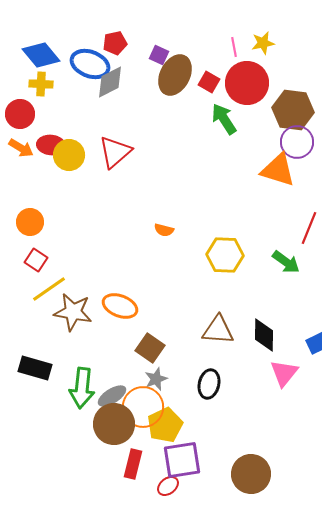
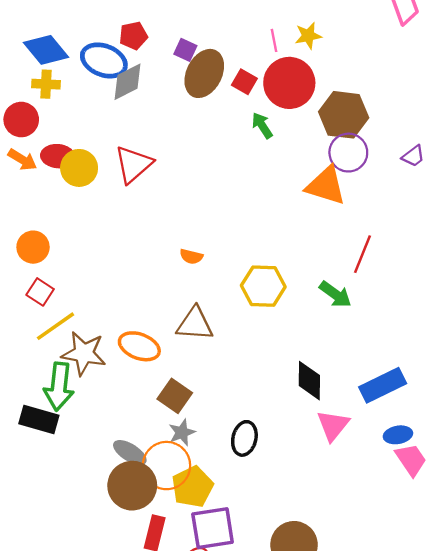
green arrow: (224, 119) -> (262, 125), size x0.7
brown triangle: (218, 330) -> (195, 324), moved
green arrow: (82, 388) -> (59, 386), moved
gray ellipse: (112, 396) -> (130, 453), turned 64

